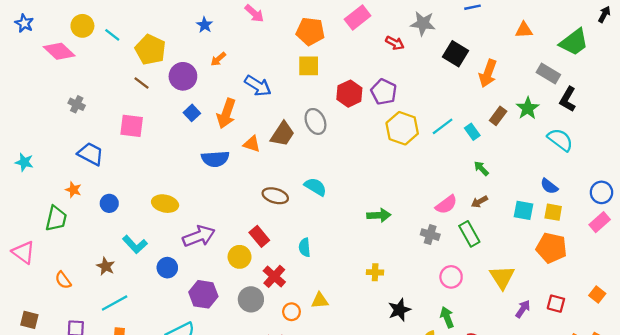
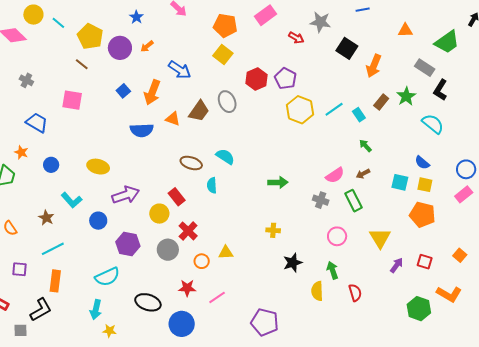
yellow square: (309, 66) -> (223, 54), turned 36
purple circle: (183, 76) -> (120, 48), moved
cyan semicircle: (305, 247) -> (212, 185), moved

